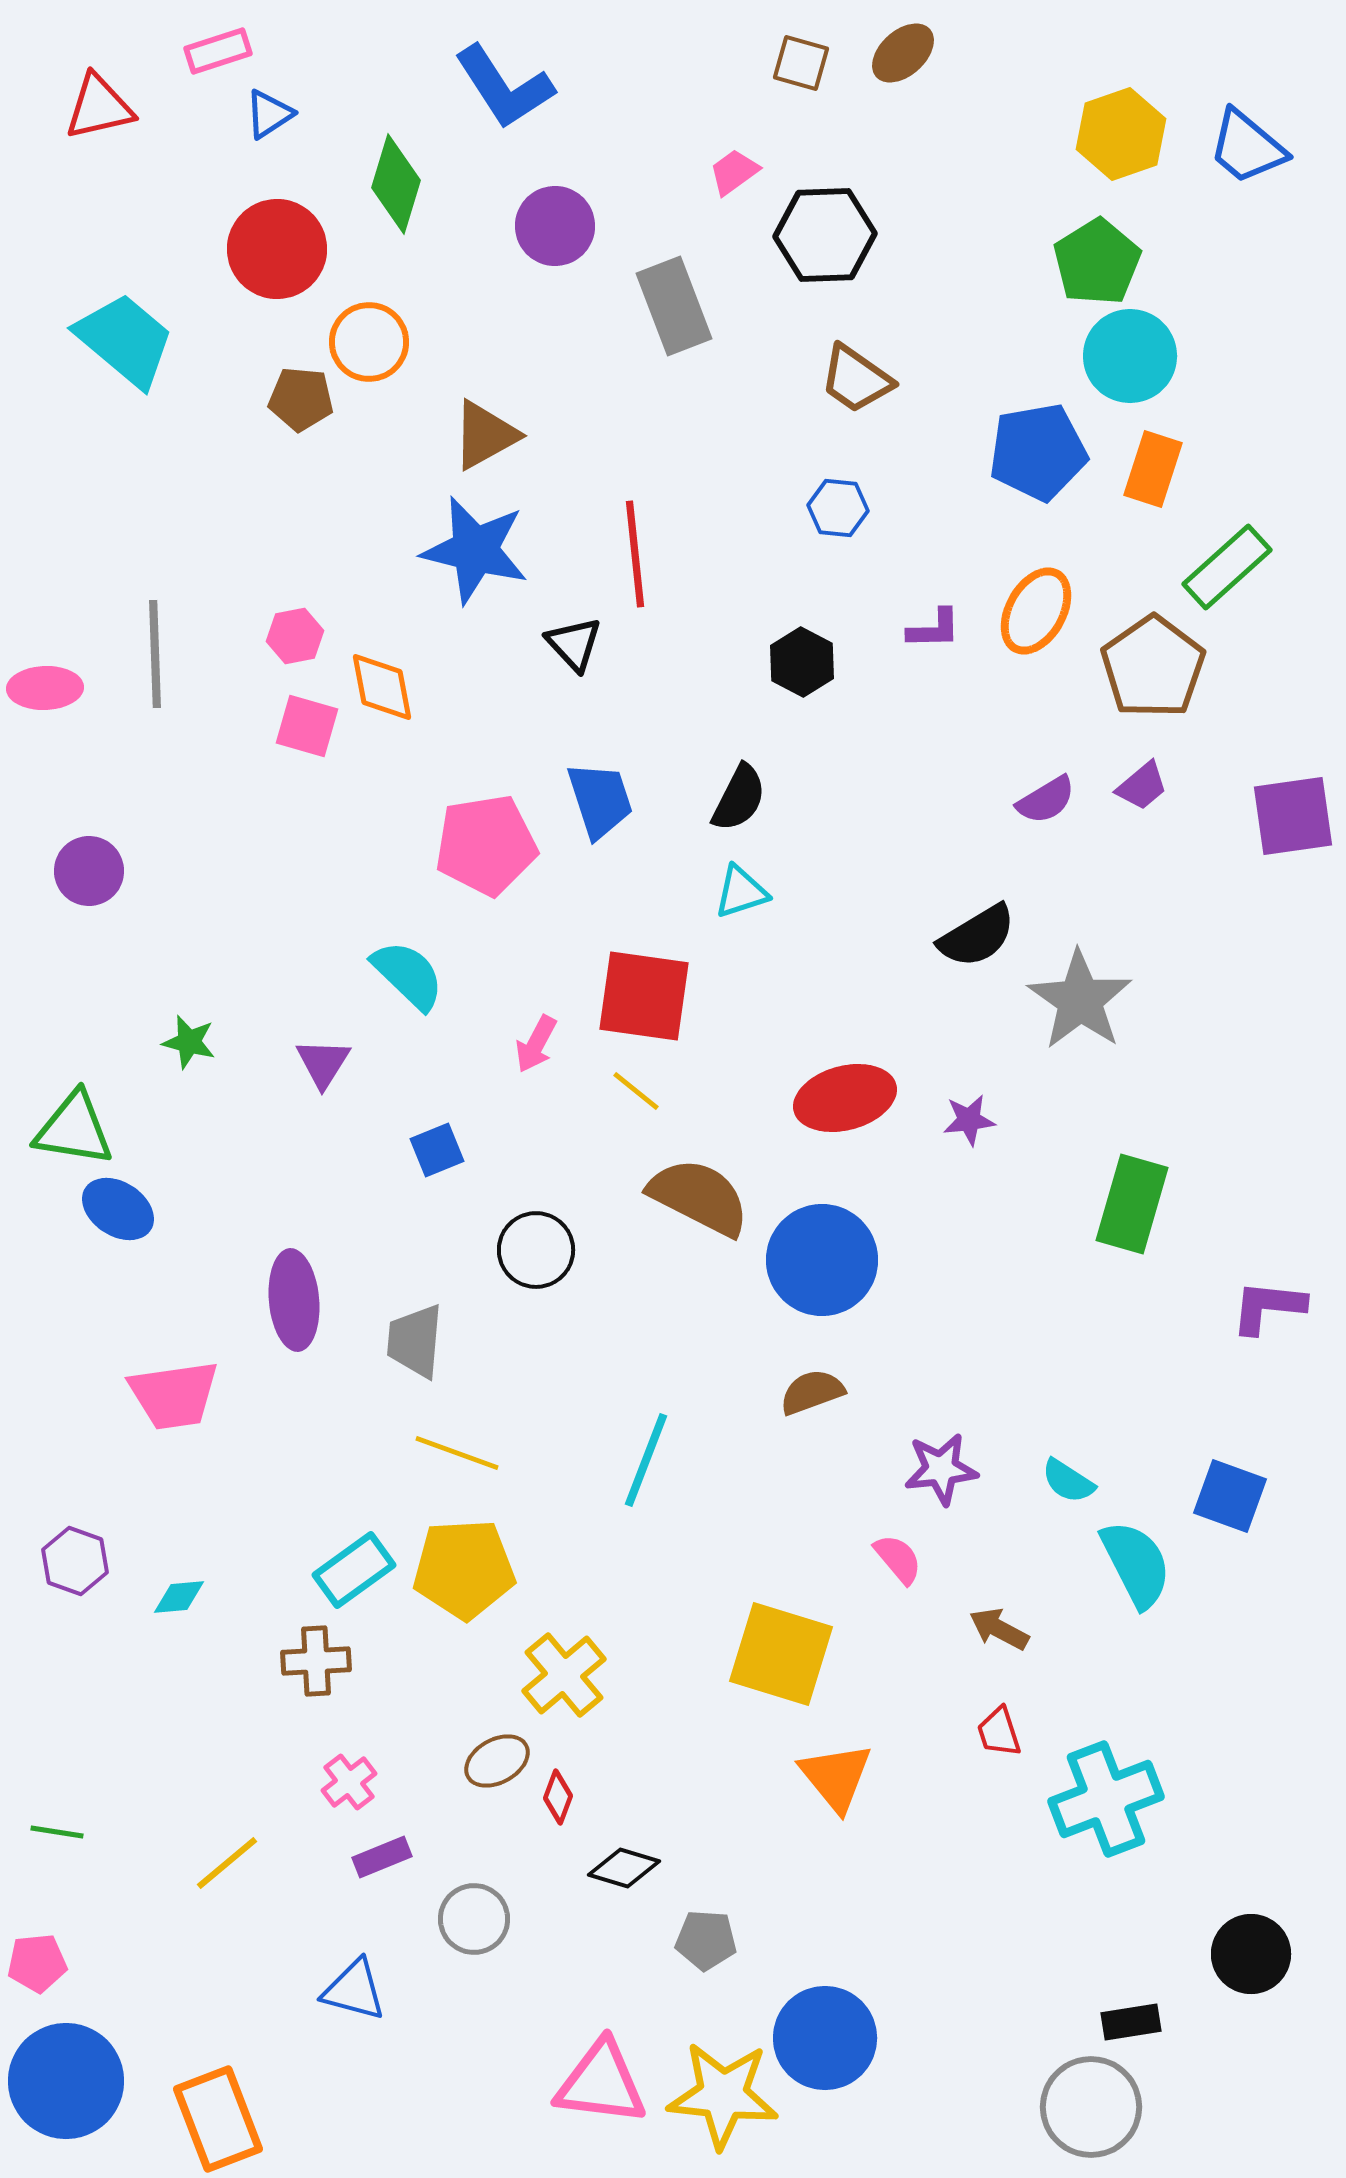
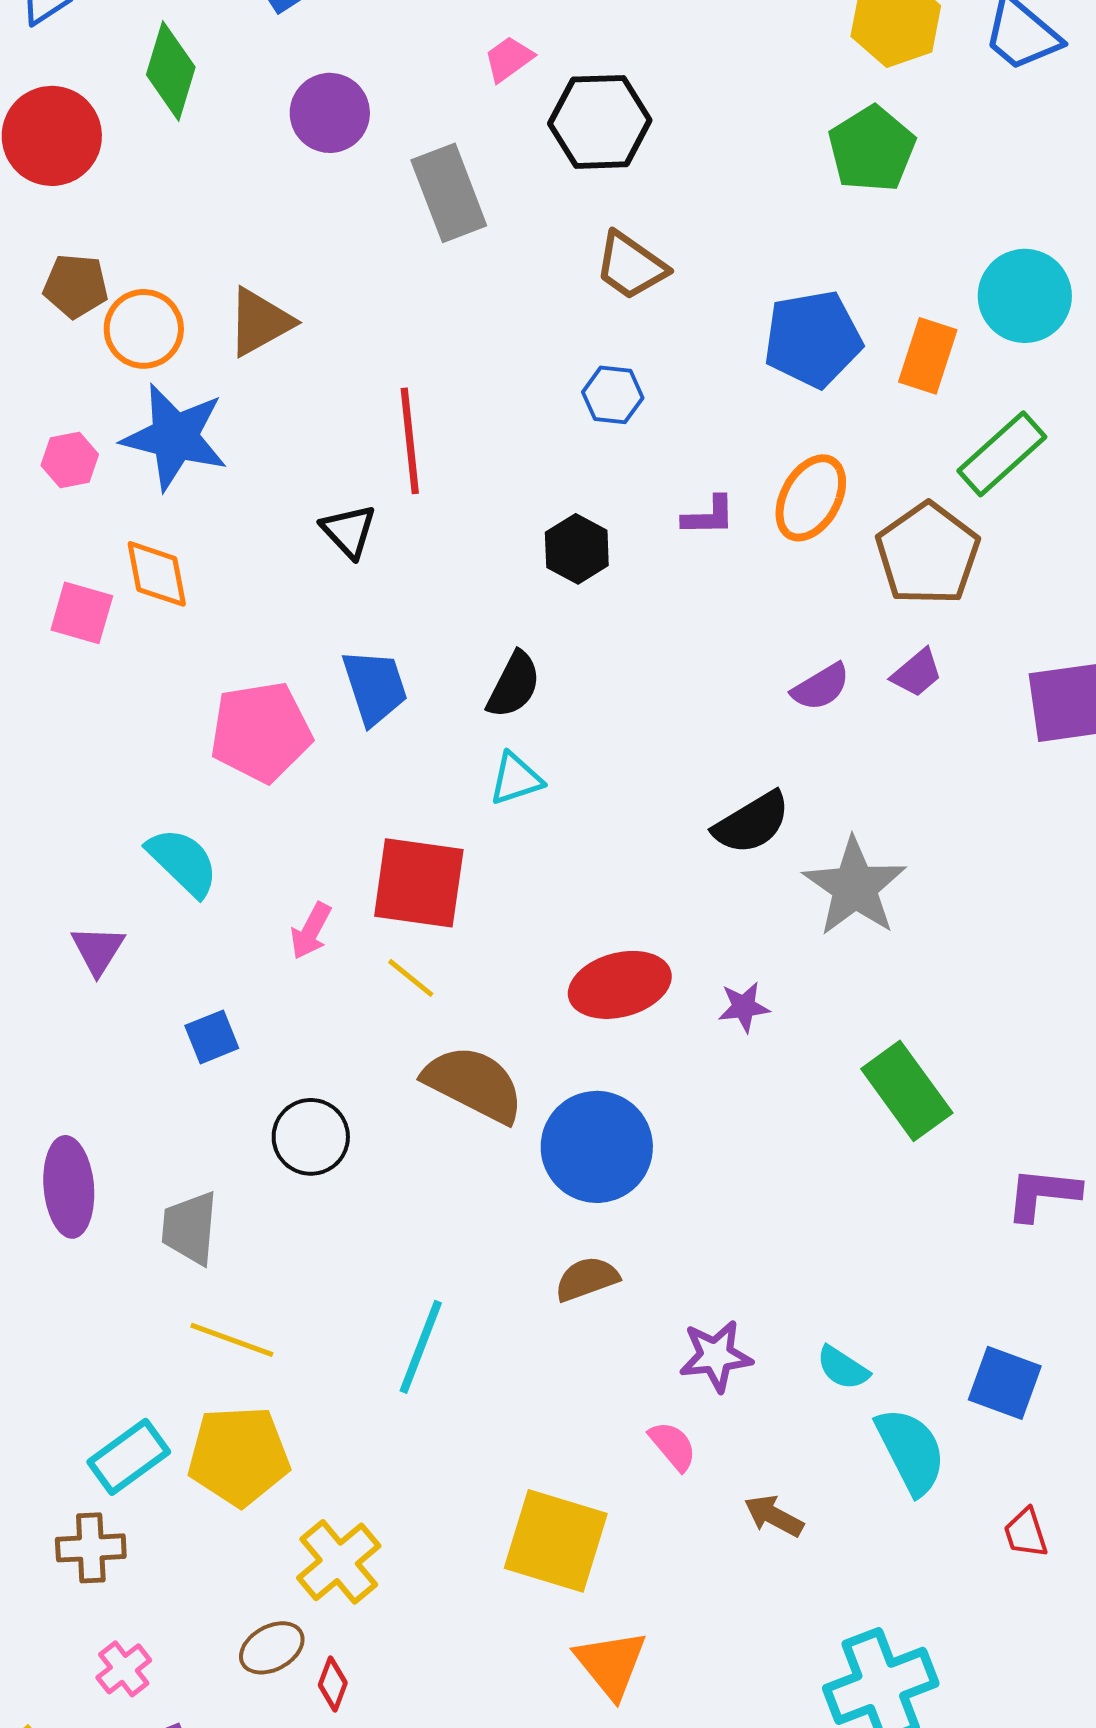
orange circle: (369, 342) -> (144, 329), moved
cyan circle: (1130, 356) -> (1025, 296), moved
blue star: (475, 550) -> (175, 437), moved
pink hexagon: (295, 636) -> (70, 460), moved
green rectangle: (1132, 1204) -> (907, 1091), turned -52
red trapezoid: (999, 1732) -> (1026, 1533), moved

